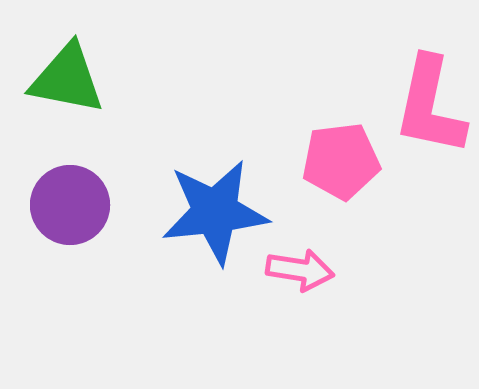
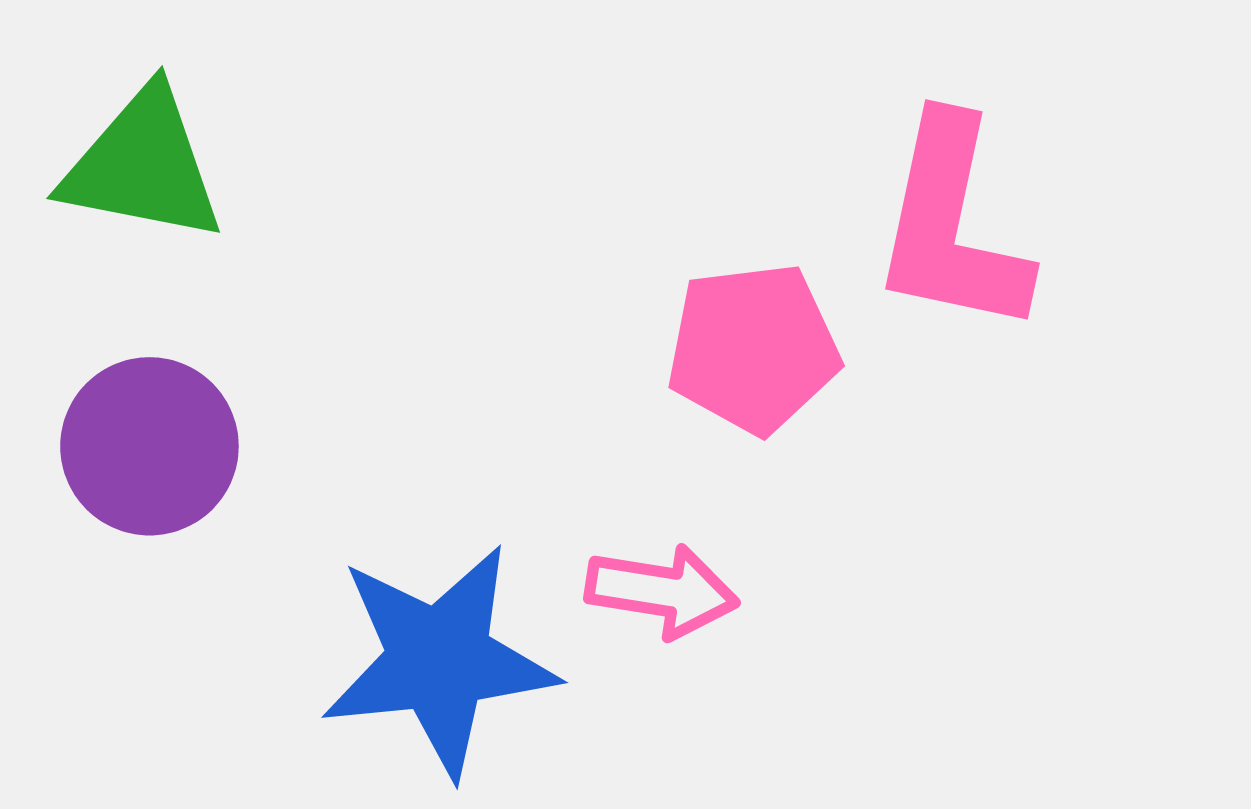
blue star: (215, 212) -> (439, 660), moved

